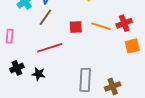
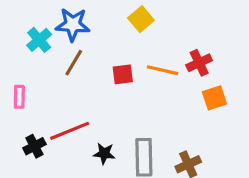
red line: (50, 48) -> (70, 131), moved
black star: (38, 74) -> (104, 154), moved

